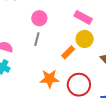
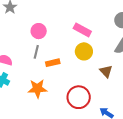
orange rectangle: (68, 52) -> (53, 63), moved, turned 32
orange star: (50, 79) -> (37, 89), moved

